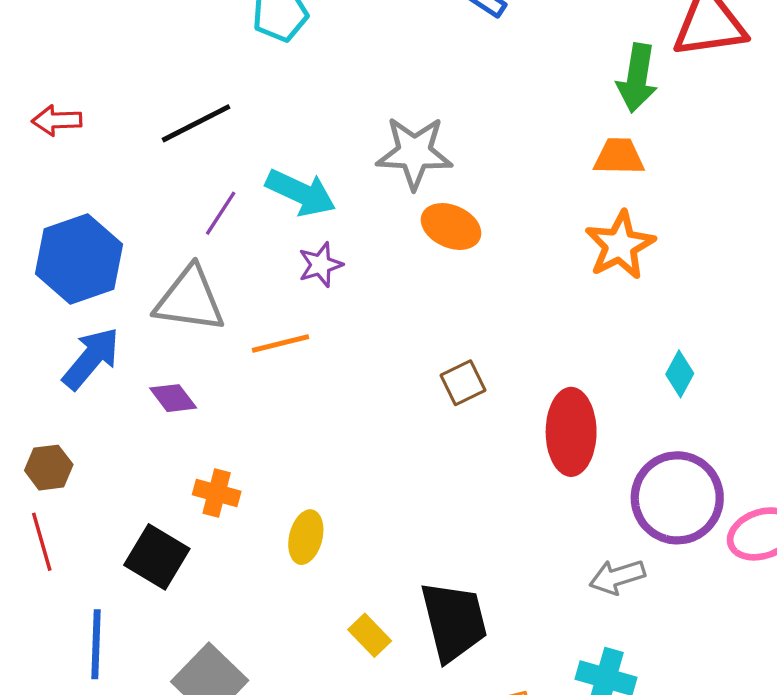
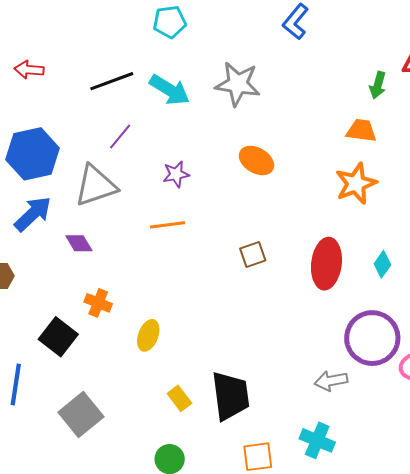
green arrow: (637, 78) -> (378, 85), size x0.7
gray star: (414, 153) -> (238, 84), moved
cyan arrow: (301, 193) -> (170, 90), moved
gray triangle: (190, 300) -> (96, 186), turned -33
orange line: (281, 343) -> (168, 225), moved
red ellipse: (571, 432) -> (326, 264), moved

